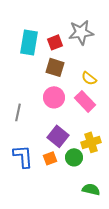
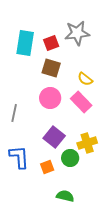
orange square: (50, 158) -> (47, 167), moved
green semicircle: (91, 189) -> (65, 196), moved

